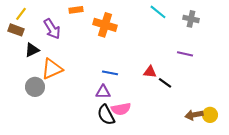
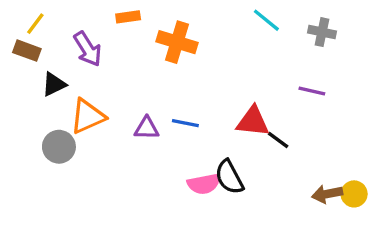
red triangle: (150, 72) -> (253, 121), size x1.5
purple triangle: (103, 92) -> (147, 128), moved
black semicircle: (106, 115) -> (229, 177), moved

